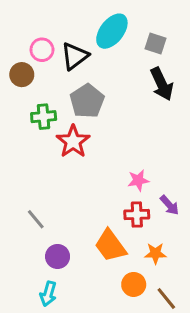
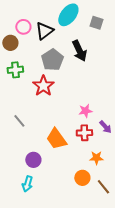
black arrow: (162, 84) -> (79, 51), moved
green cross: (44, 117) -> (15, 70), moved
gray line: (36, 219) -> (19, 121), moved
orange trapezoid: (110, 246) -> (56, 139), moved

